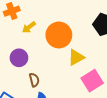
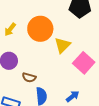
brown semicircle: (34, 80) -> (29, 77), turned 136

